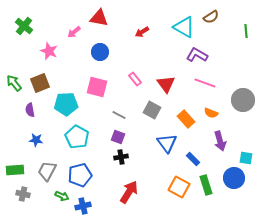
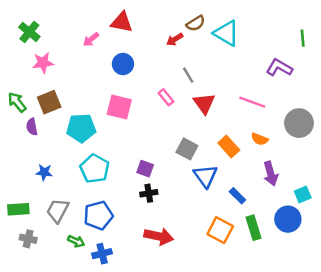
brown semicircle: (211, 17) -> (196, 23), moved
pink star: (49, 51) -> (43, 63), moved, turned -30
purple L-shape: (197, 55) -> (279, 68), moved
purple semicircle: (30, 110) -> (32, 127), moved
gray square: (152, 110) -> (187, 149), moved
gray line: (119, 115) -> (188, 75), moved, turned 32
cyan square: (246, 158) -> (303, 194), turned -32
red arrow: (129, 192) -> (159, 236), turned 70

